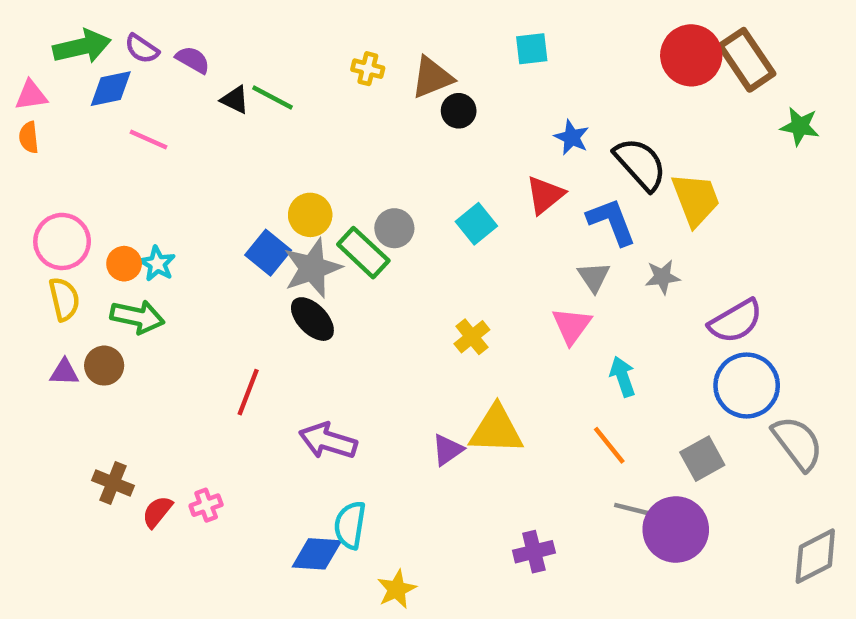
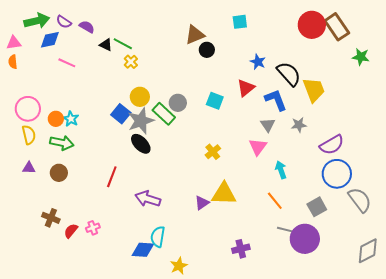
yellow cross: (368, 69) -> (131, 62), moved, turned 32
cyan square: (476, 224) -> (215, 101), turned -30
brown circle: (104, 366) -> (59, 173), moved

